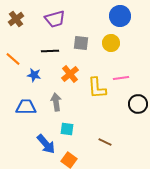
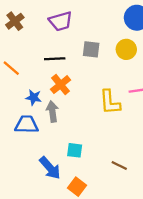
orange cross: (70, 74) -> (61, 85), moved
blue star: (34, 75) -> (34, 97), moved
gray arrow: (56, 102) -> (52, 112), moved

